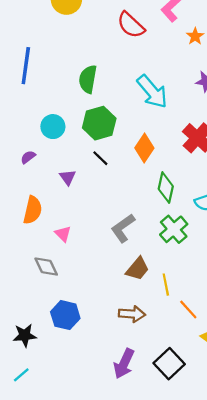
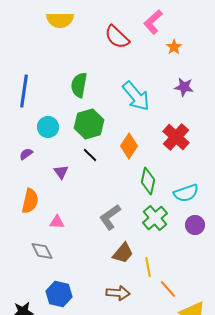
blue line: (26, 66) -> (24, 91), moved
pink triangle: (63, 234) -> (57, 222), turned -42

